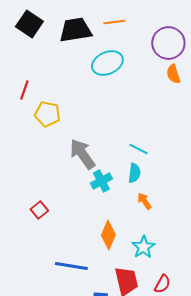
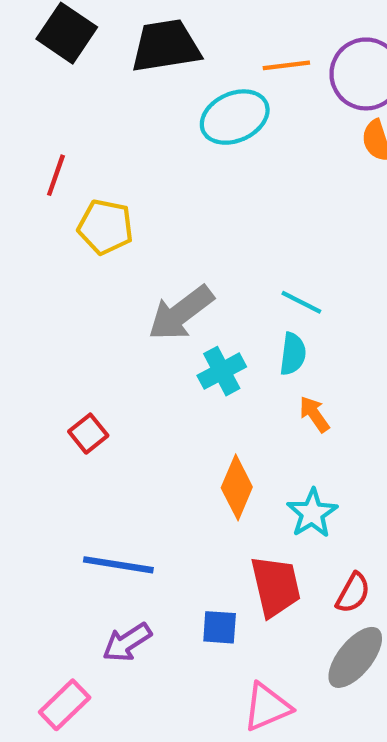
orange line: (114, 22) -> (286, 65), moved
gray arrow: (82, 154) -> (181, 313), turned -92
blue line: (71, 266) -> (118, 565), moved

